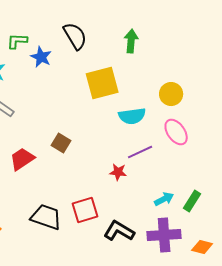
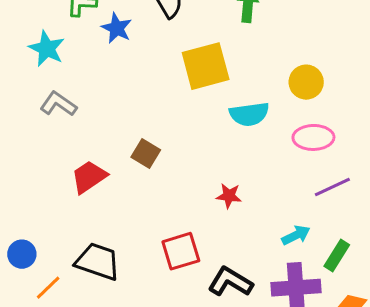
pink ellipse: (176, 132) -> (313, 137), turned -56
purple line: (140, 152) -> (332, 187), moved
green rectangle: (192, 201) -> (337, 256), moved
black trapezoid: (46, 217) -> (98, 261), moved

